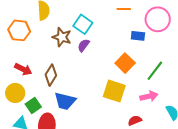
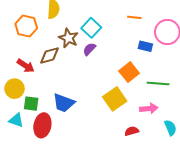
green line: (155, 71) -> (158, 83), turned 50
brown diamond: (51, 75) -> (49, 56), moved, turned 35
yellow square: (114, 91) -> (115, 99), turned 30
green square: (33, 106) -> (31, 104), turned 35

